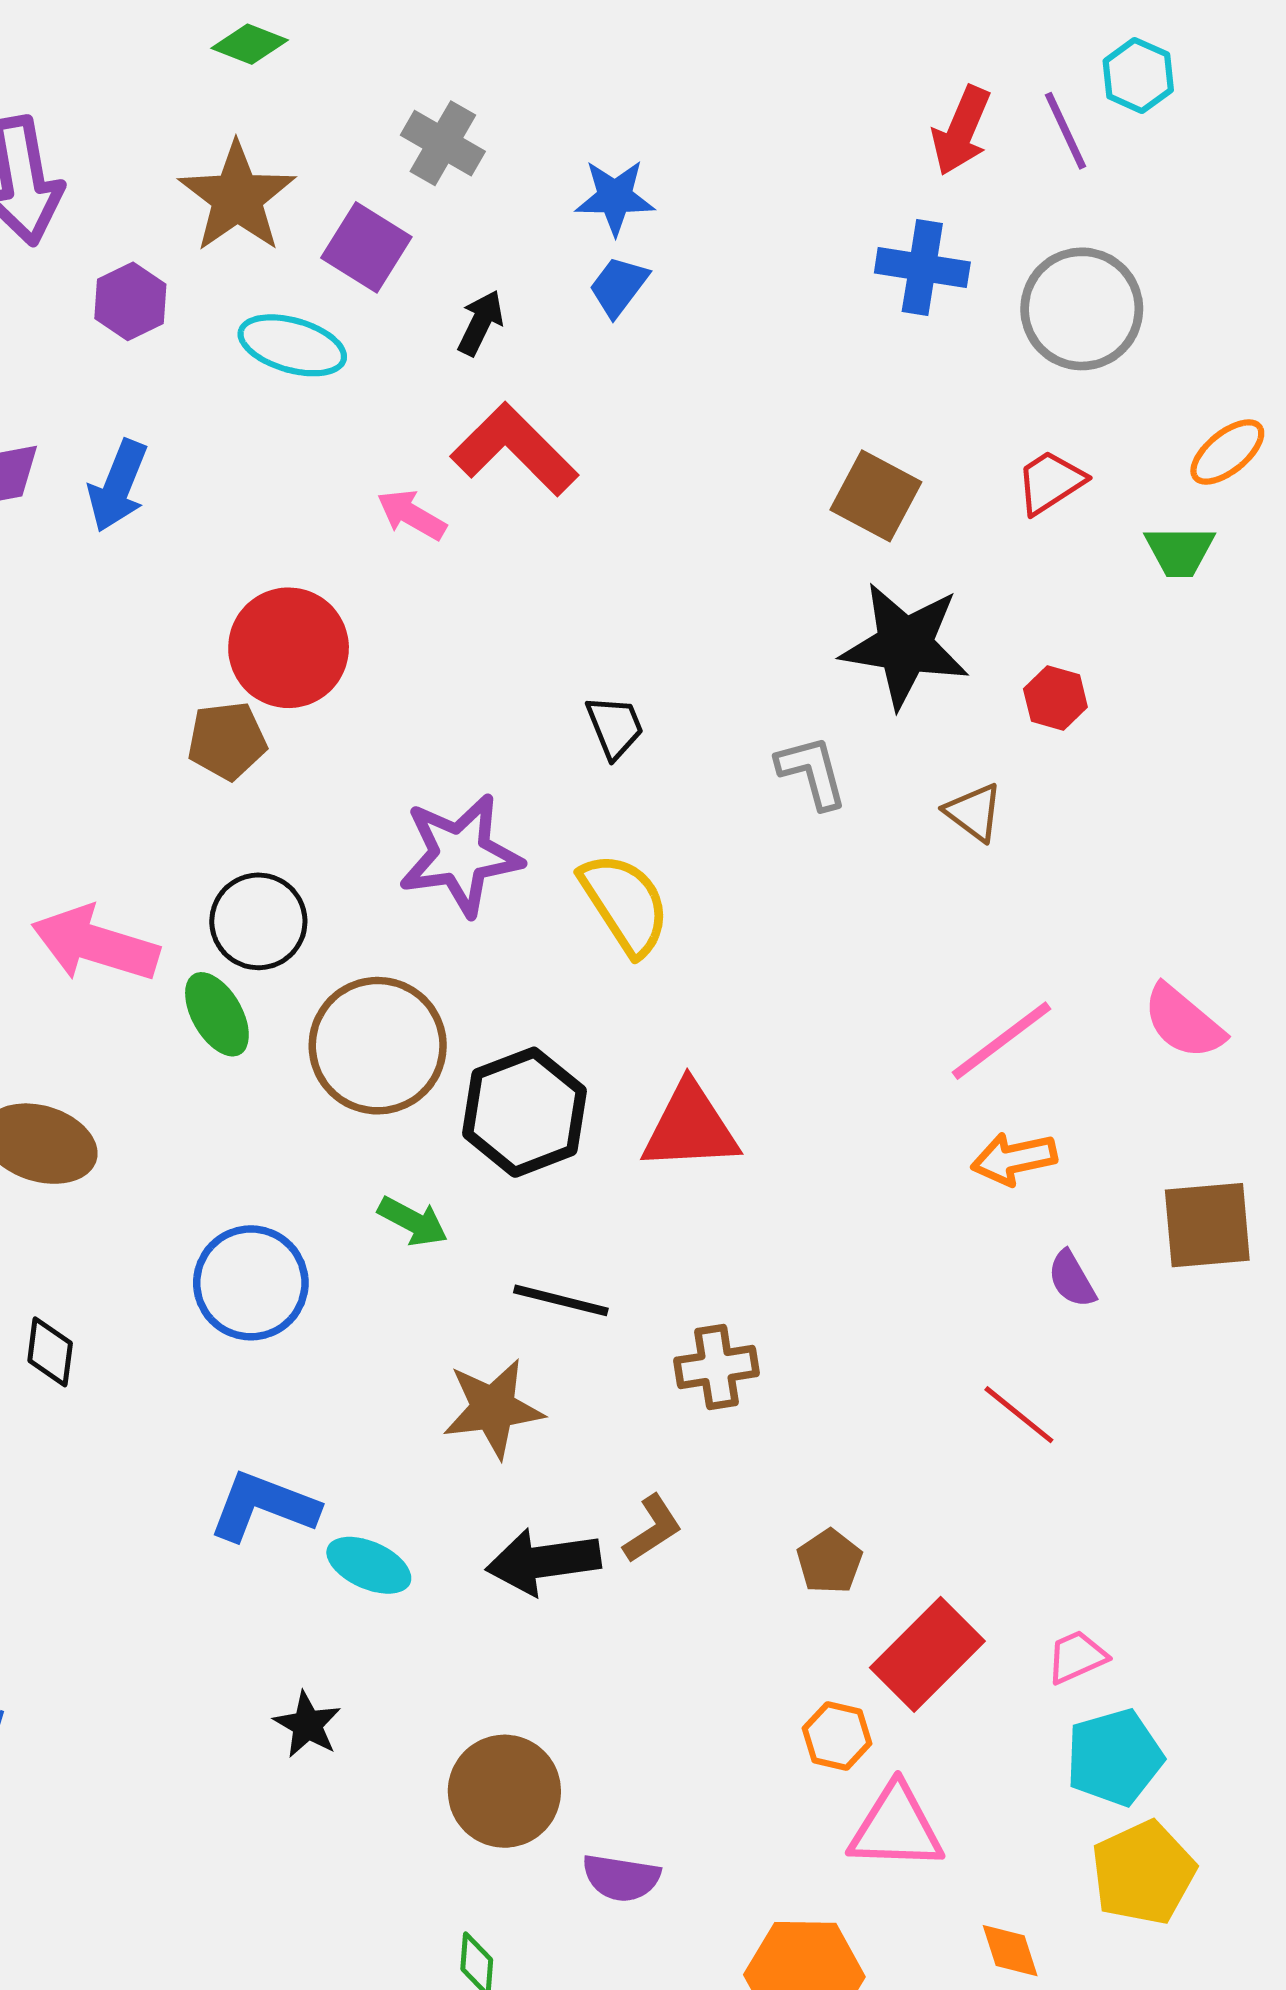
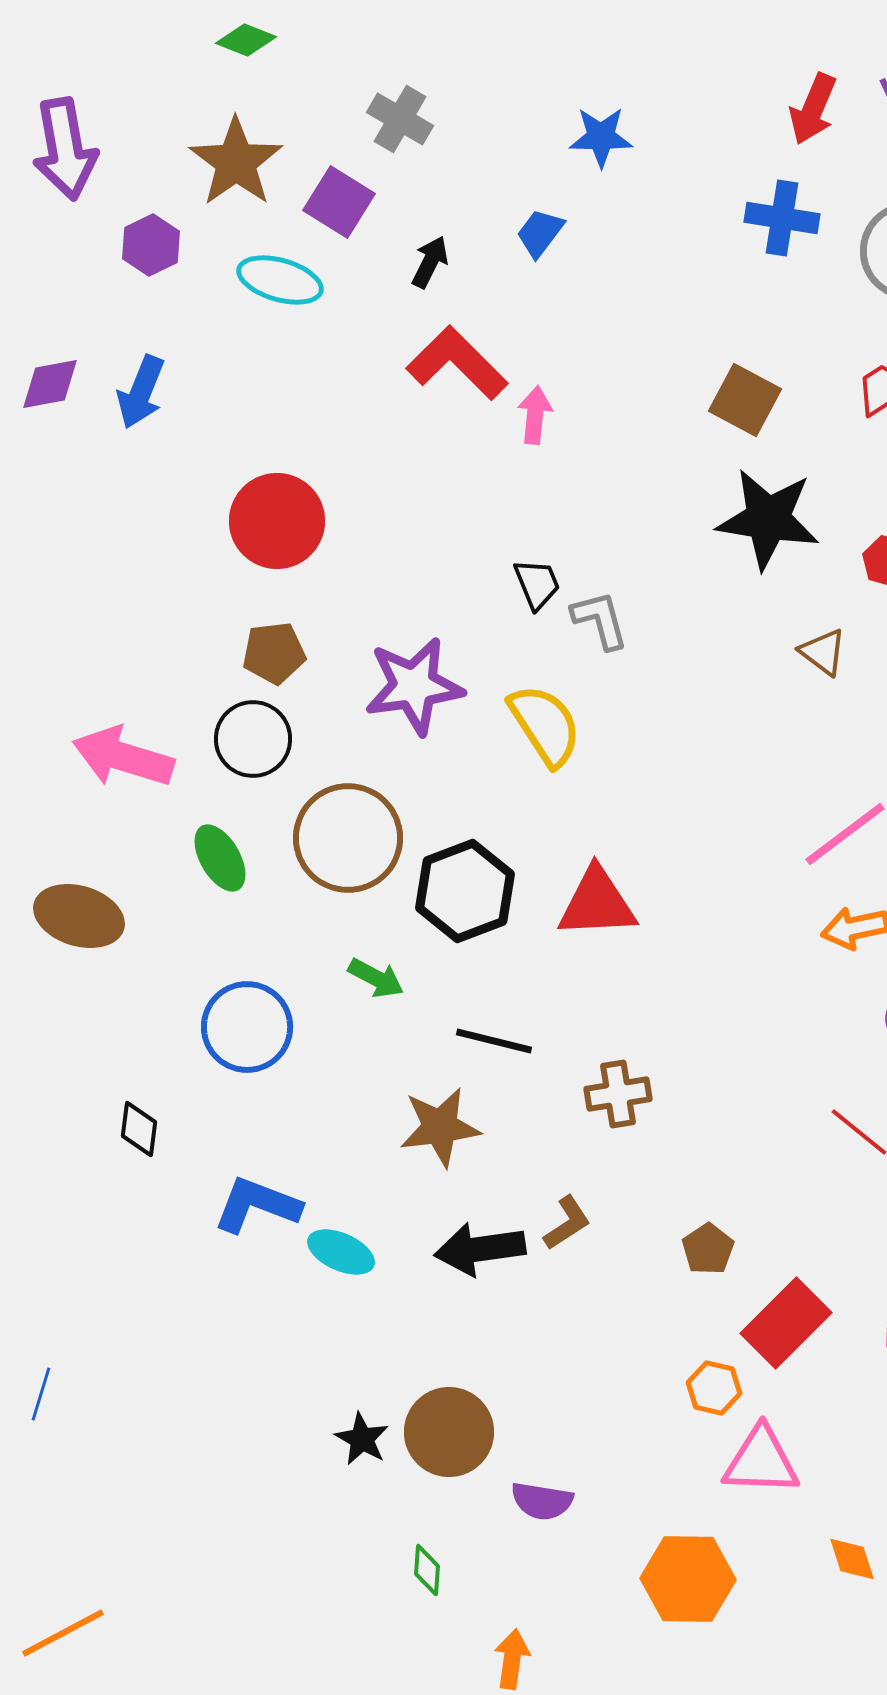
blue star: (615, 197) -> (601, 137), moved
pink arrow: (412, 515) -> (535, 415), moved, turned 66
brown pentagon: (227, 741) -> (274, 653), moved
gray L-shape: (812, 772) -> (600, 620), moved
green ellipse: (217, 1014) -> (220, 858), moved
black diamond: (50, 1352) -> (139, 1129), moved
black star: (307, 1725) -> (362, 1439), moved

